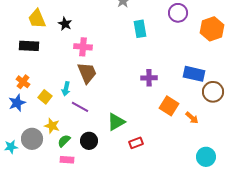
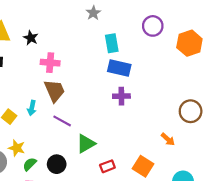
blue rectangle: (194, 74) -> (119, 68), moved
orange square: (169, 106) -> (143, 166), moved
purple line: (80, 107) -> (62, 121), moved

